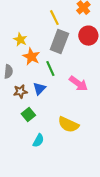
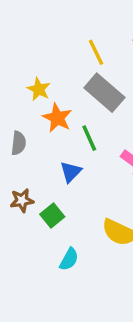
gray rectangle: (59, 42) -> (104, 93), turned -70
brown star: (20, 92) -> (22, 200), moved

